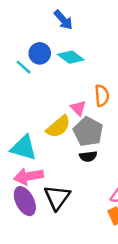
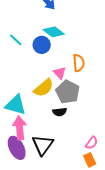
blue circle: (40, 53) -> (42, 45), moved
black semicircle: (88, 156) -> (60, 112), moved
pink arrow: (29, 176) -> (20, 128), turned 95

